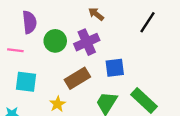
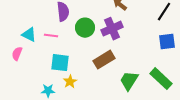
blue square: (115, 68) -> (167, 42), moved
yellow star: (58, 104) -> (70, 82), moved

